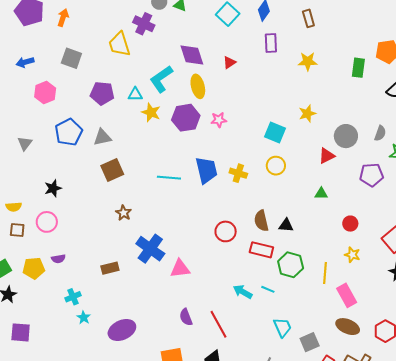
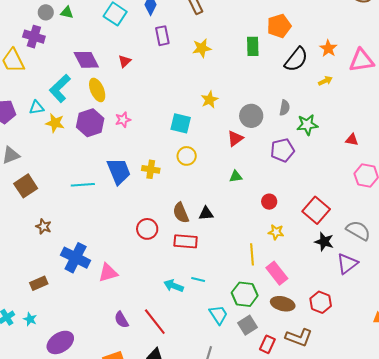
green hexagon: (291, 265) -> (245, 294), moved
cyan star: (84, 318) -> (30, 319), moved

